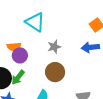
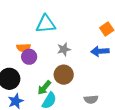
cyan triangle: (35, 22) -> (46, 24), turned -40
green arrow: (18, 77) -> (44, 88), moved

